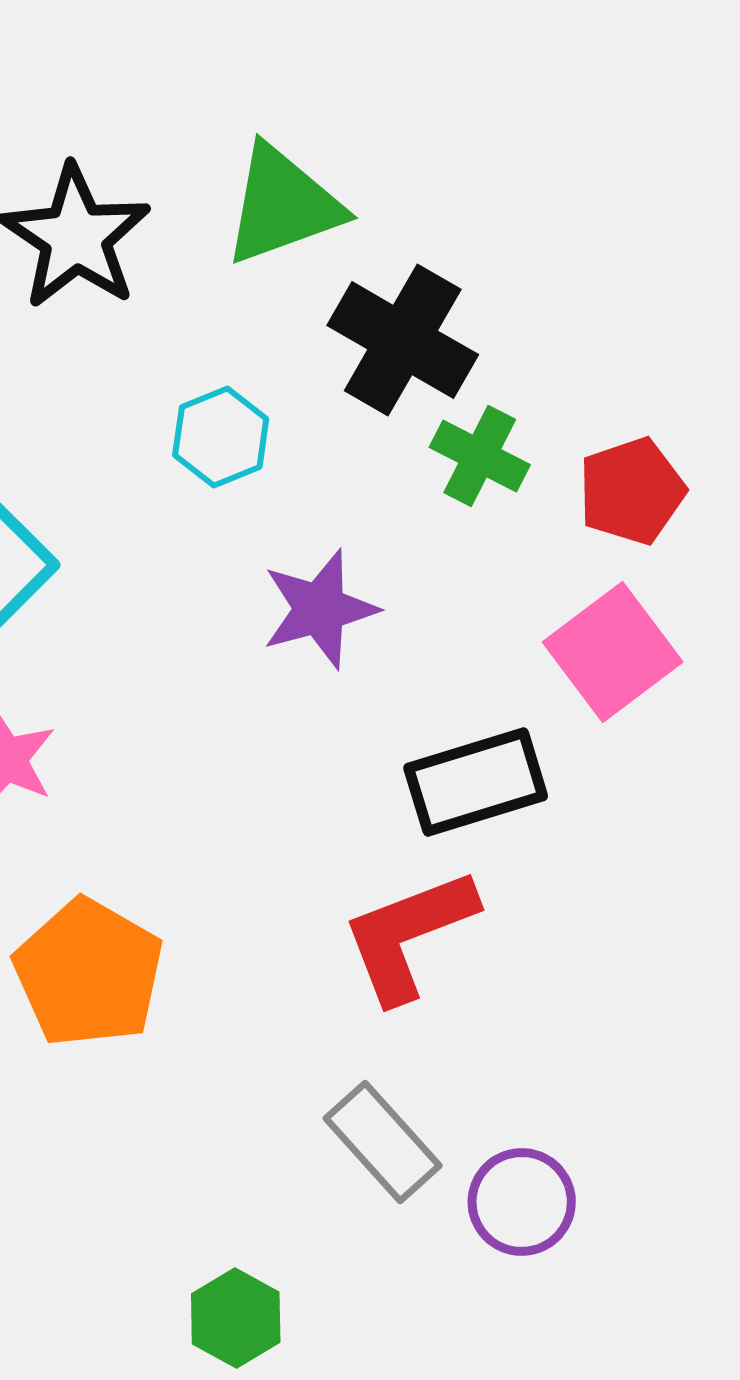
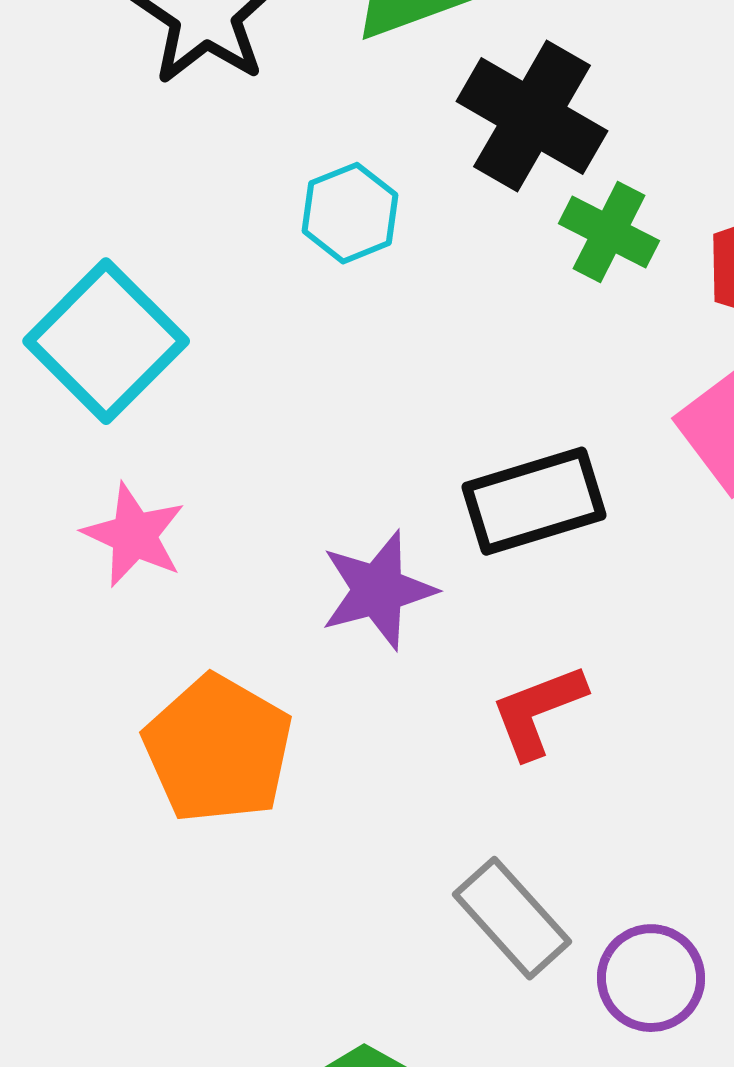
purple star: (320, 609) -> (378, 590), moved
black rectangle: (476, 782) -> (534, 501), moved
red L-shape: (409, 935) -> (538, 711), size x0.7

